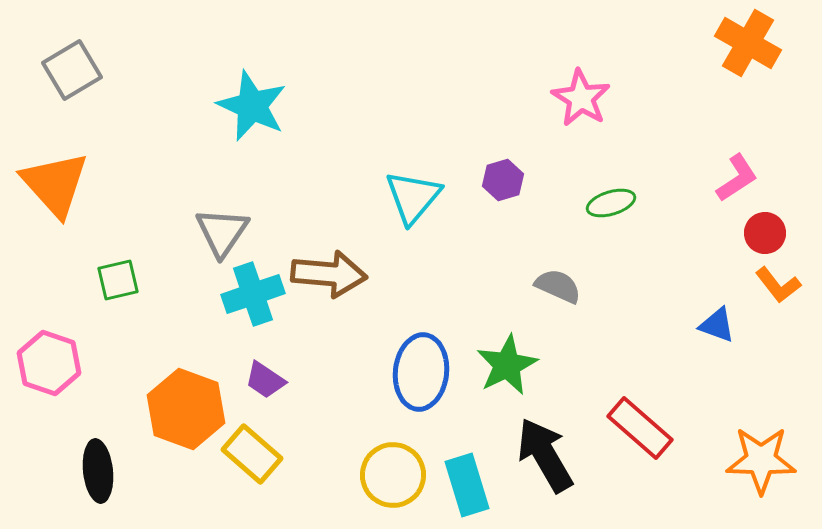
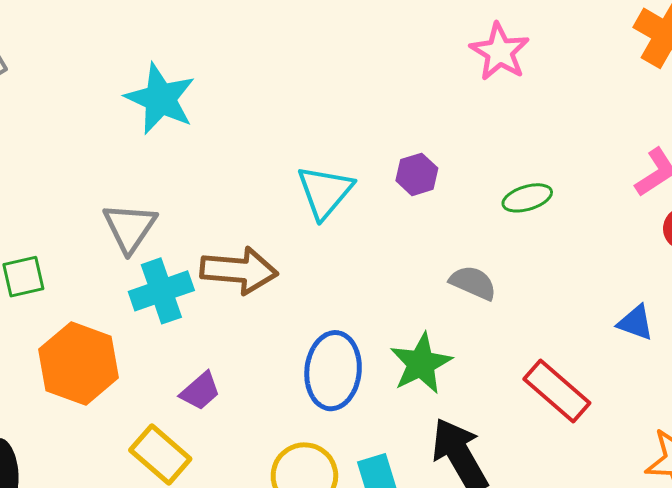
pink star: (581, 98) -> (500, 52), moved
purple trapezoid: (265, 380) -> (200, 391), moved, turned -75
orange hexagon: (186, 409) -> (79, 363), moved
red rectangle: (640, 428) -> (557, 391), moved

